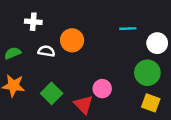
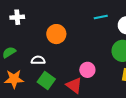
white cross: (33, 22) -> (17, 17), moved
white semicircle: (46, 51) -> (38, 60), moved

